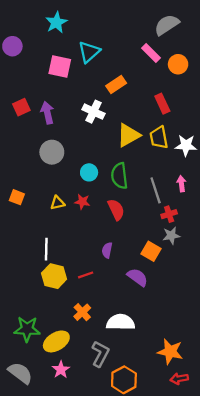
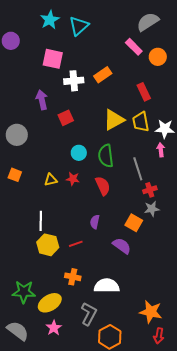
cyan triangle: (89, 52) -> (79, 26), moved
red square: (21, 107) -> (66, 118), moved
white cross: (94, 112) -> (74, 81), moved, turned -30
gray circle: (52, 152) -> (17, 135), moved
pink arrow: (181, 184) -> (161, 150), moved
orange cross: (82, 312) -> (73, 277), turned -35
red arrow: (179, 379) -> (159, 336), turned -70

